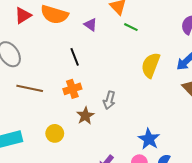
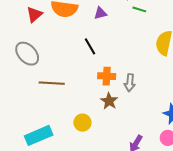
purple triangle: (91, 25) -> (100, 13), turned -40
orange cross: (72, 89) -> (107, 76), moved, turned 30

